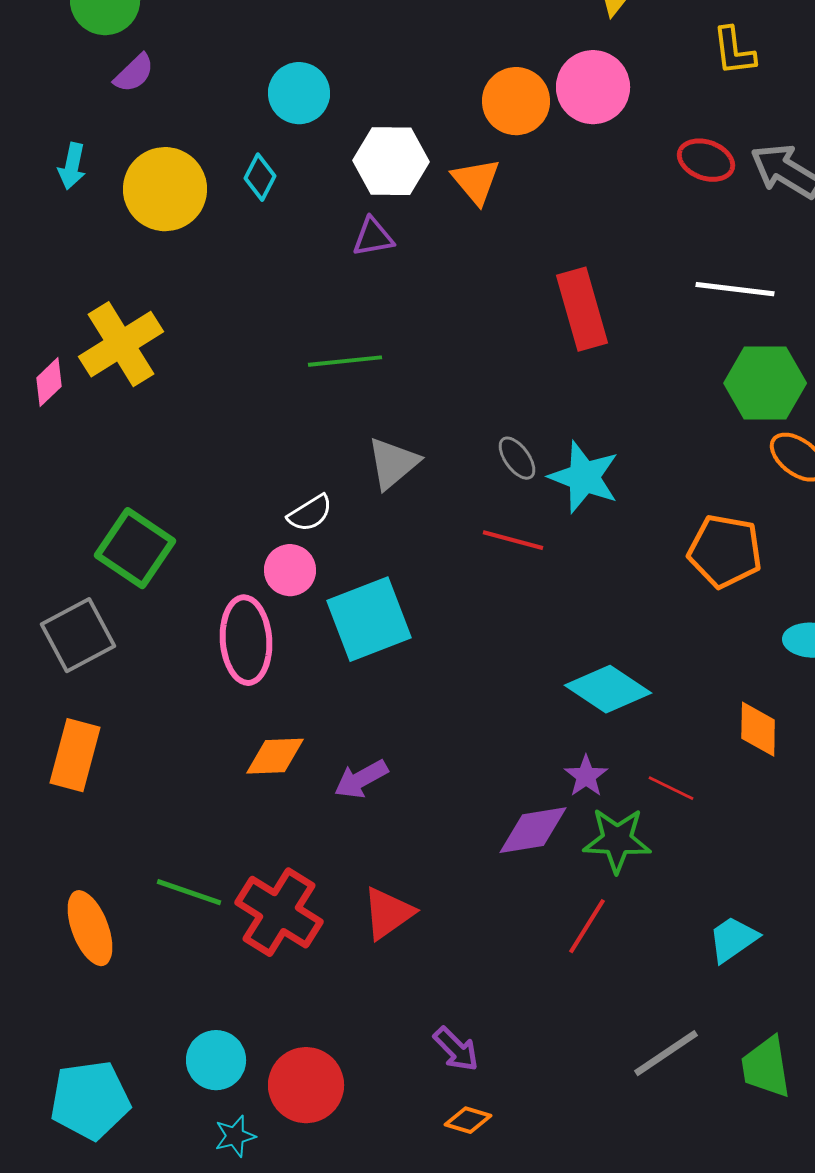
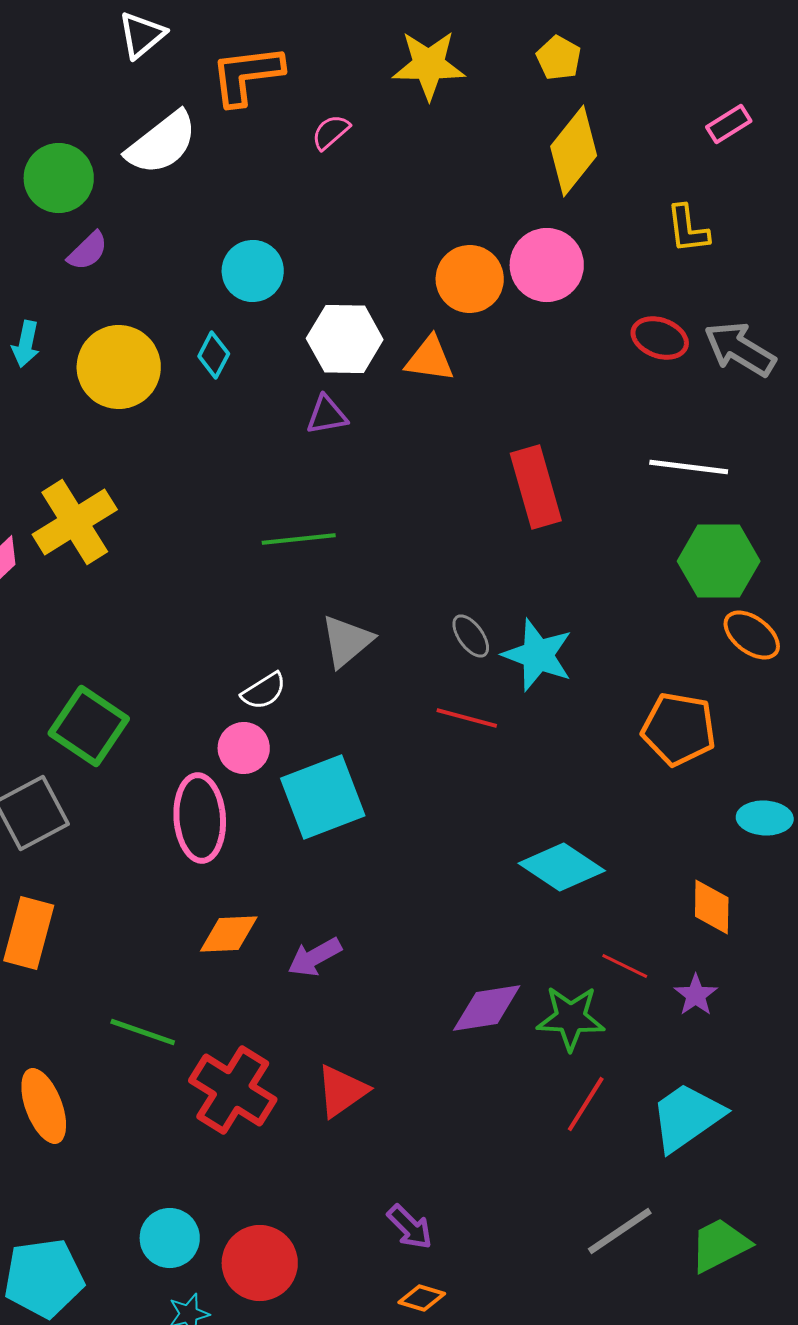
orange triangle: (476, 181) -> (430, 359), turned -42
purple star: (586, 776) -> (696, 995), moved
green line: (189, 892) -> (143, 1032), moved
red line: (587, 926) -> (586, 1104), moved
cyan trapezoid: (733, 939) -> (687, 1117), size x1.5
green trapezoid: (766, 1067) -> (720, 1245), turned 72

